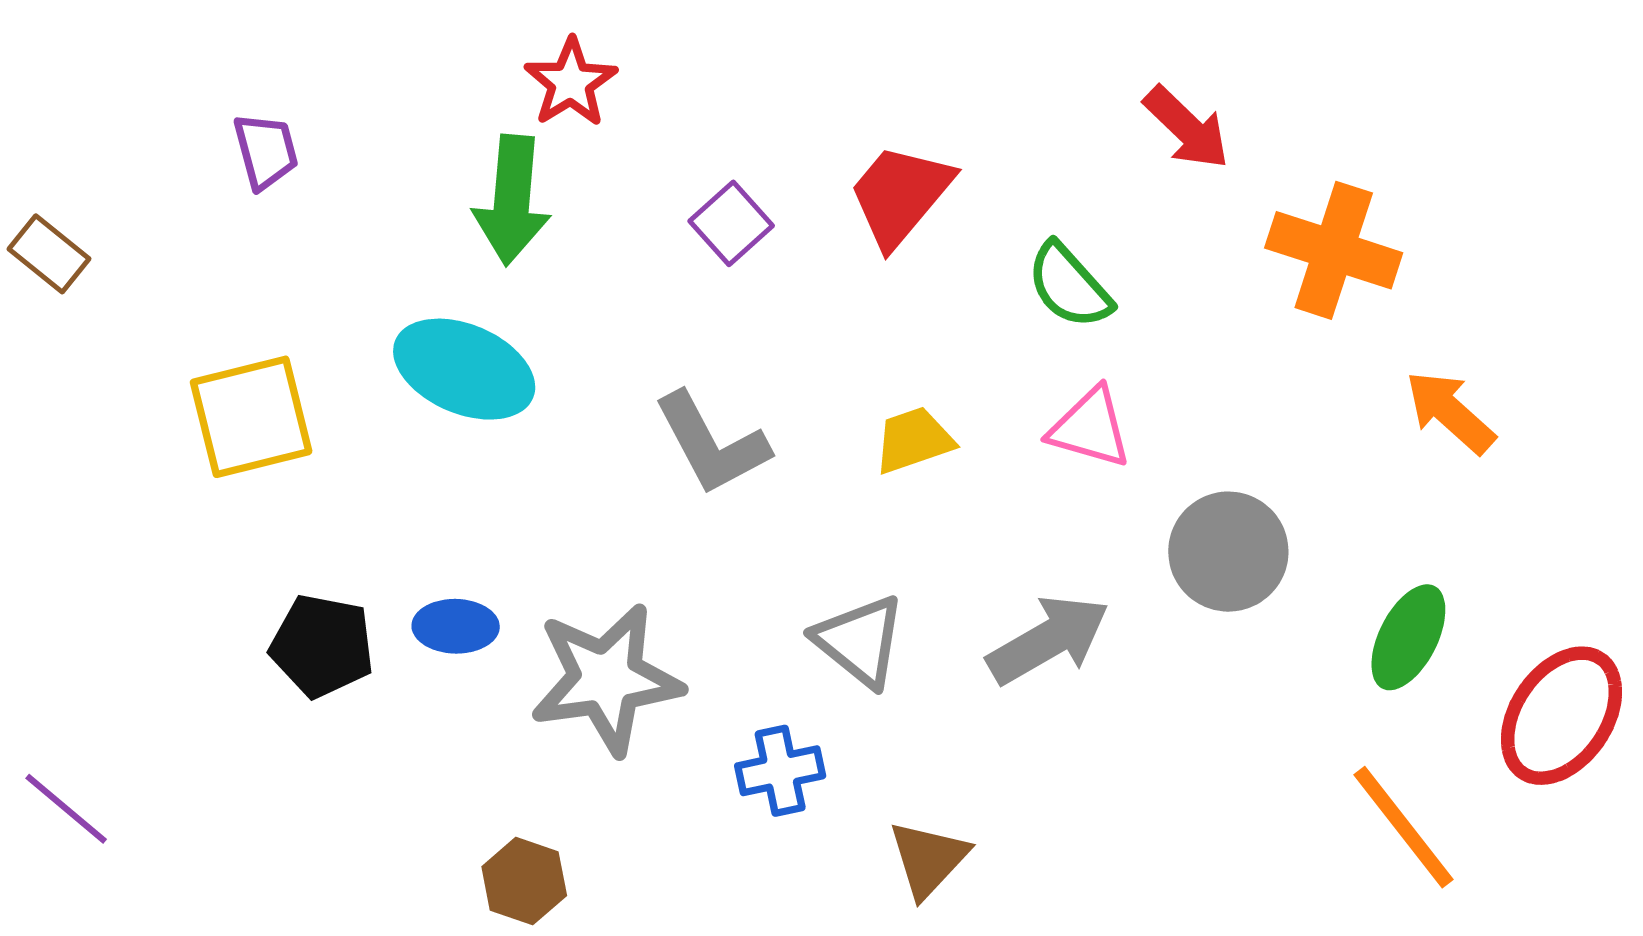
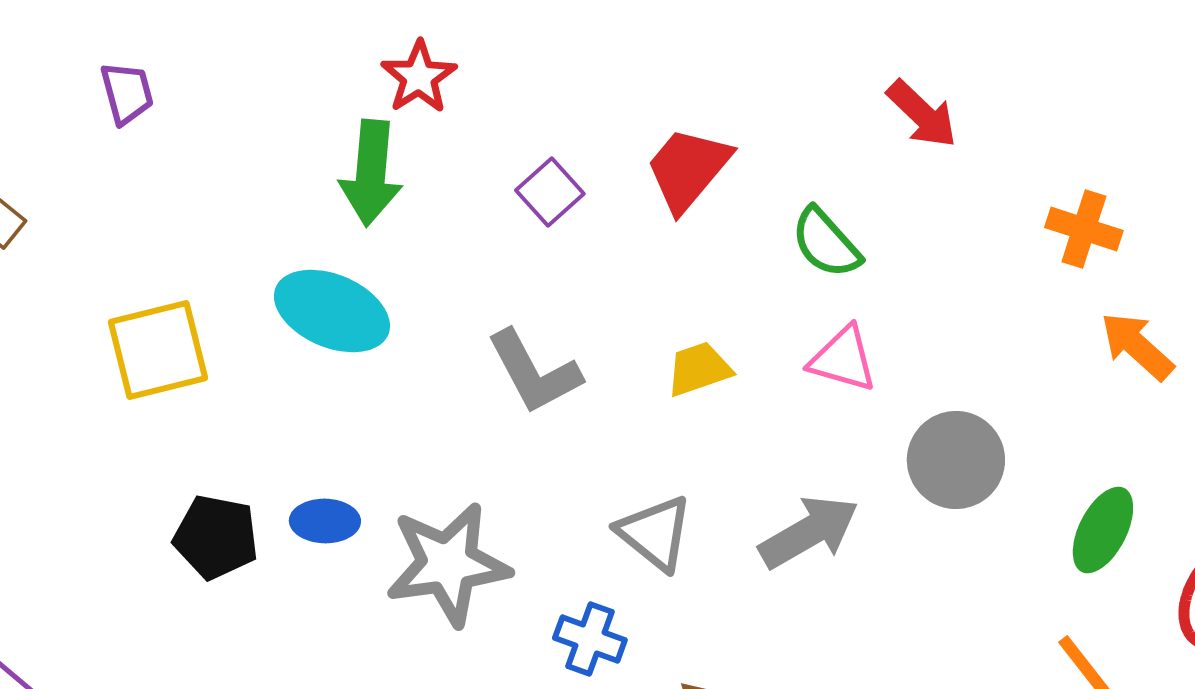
purple trapezoid: (266, 151) -> (127, 93), moved
orange cross: (1334, 250) -> (1084, 229), moved, size x0.7
blue cross: (780, 771) -> (590, 639), turned 32

